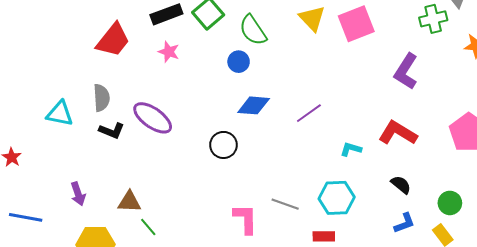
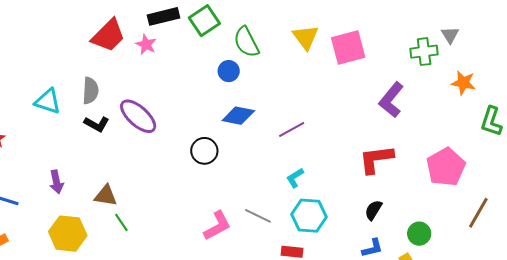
pink star: (169, 52) -> (146, 45), moved
red L-shape: (398, 133) -> (376, 159), turned -45
cyan L-shape: (351, 149) -> (295, 178), moved, turned -55
black semicircle: (401, 185) -> (373, 210), turned -105
pink L-shape: (245, 219) -> (217, 226), turned 56

